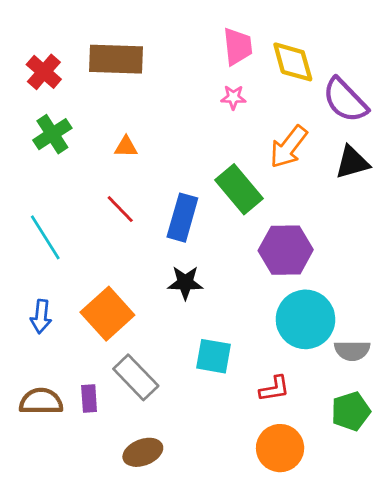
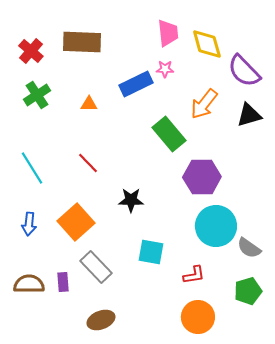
red line: (120, 209) -> (88, 163), moved
blue rectangle: (182, 218) -> (136, 84), moved, turned 48
gray semicircle: (352, 350) -> (249, 248), turned 35

